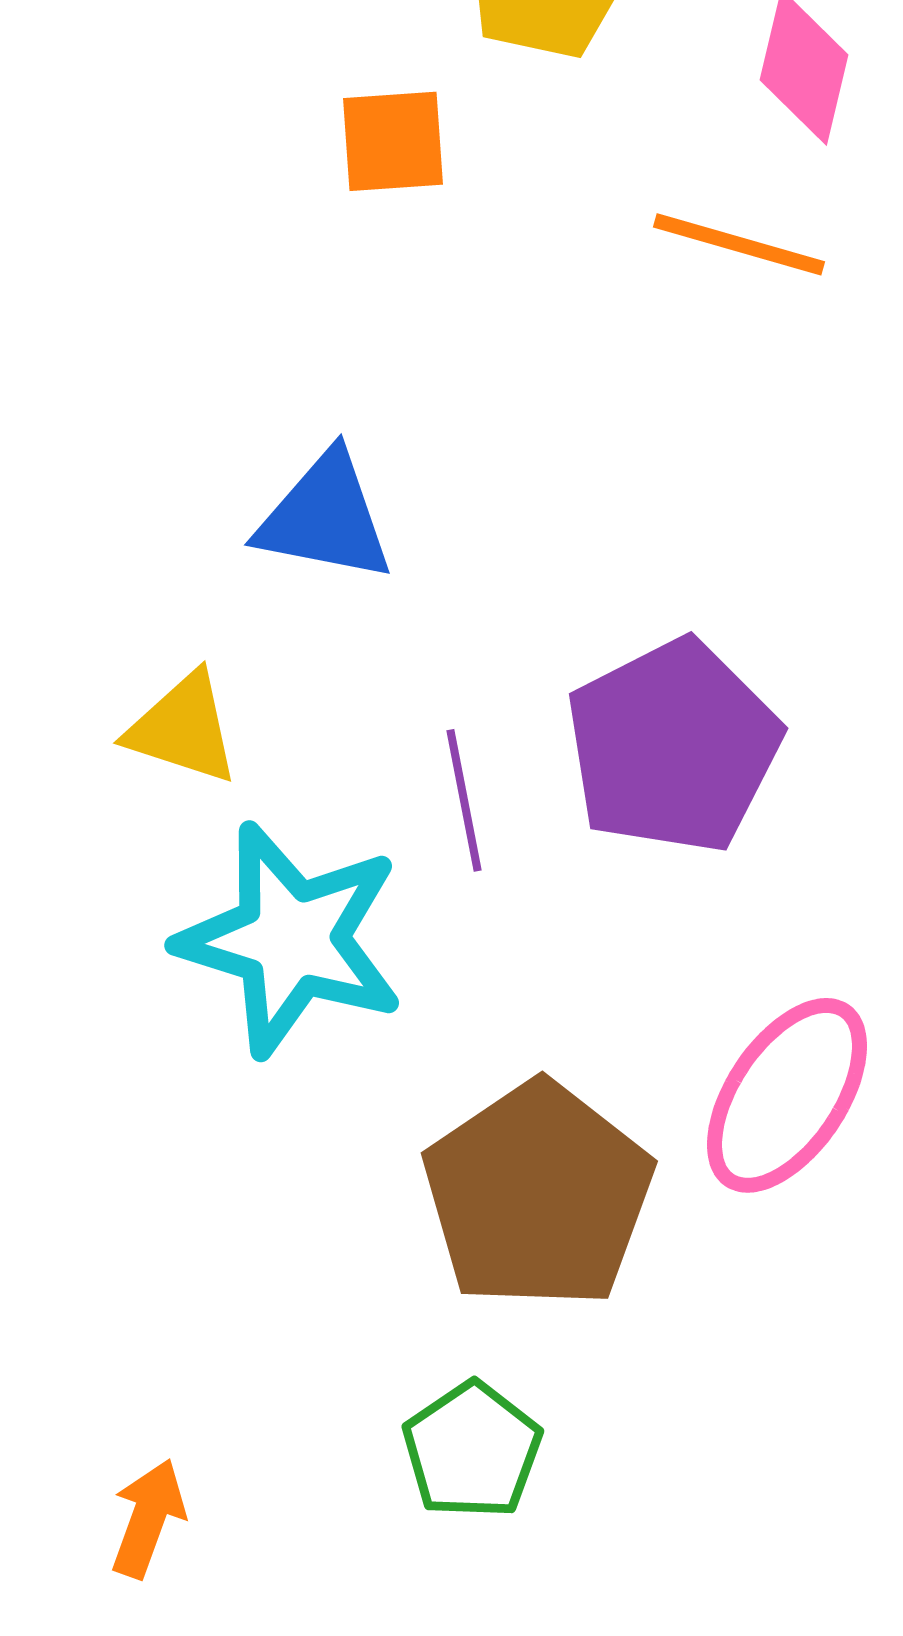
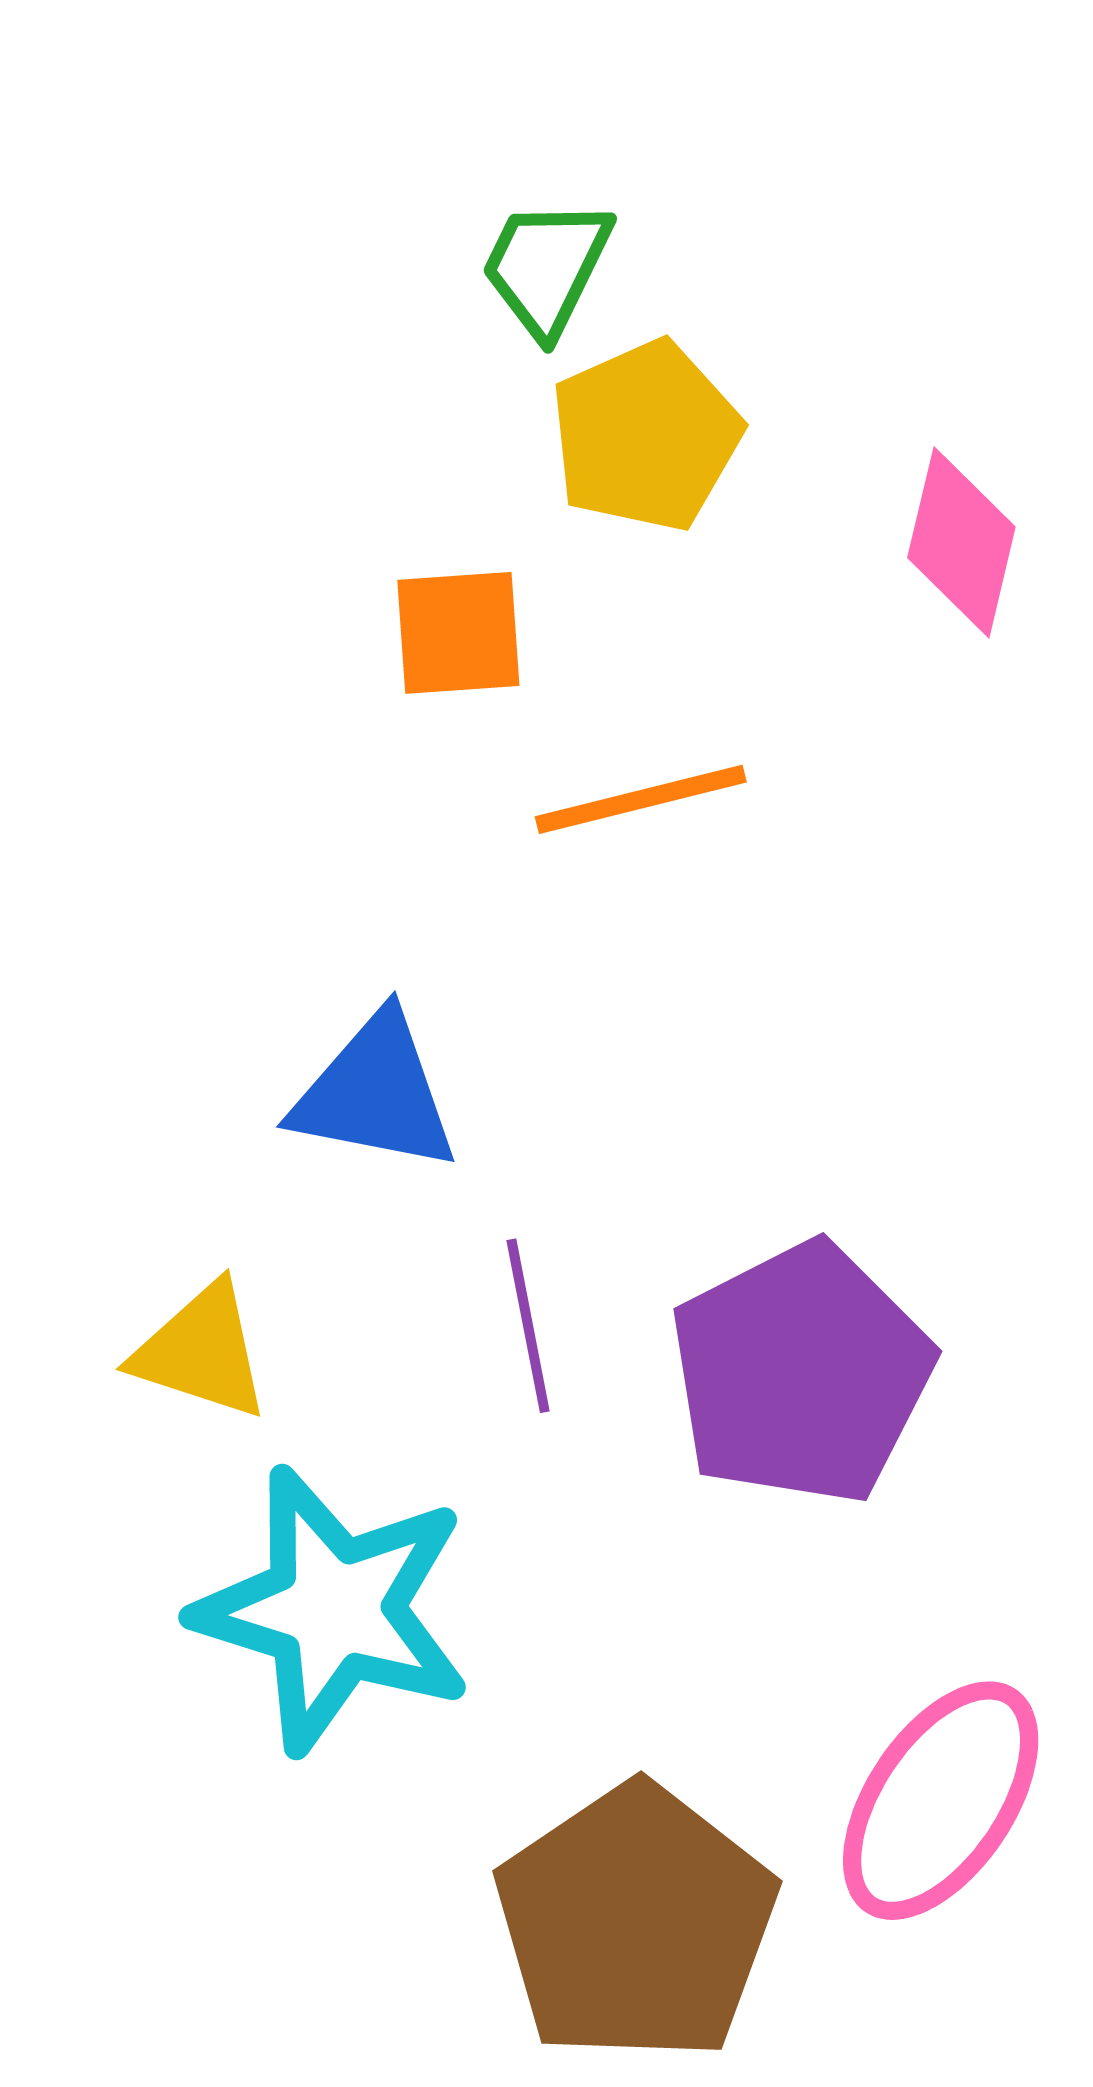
orange line: (739, 244) -> (641, 799), moved, turned -30
purple line: (464, 800) -> (528, 1326), moved

